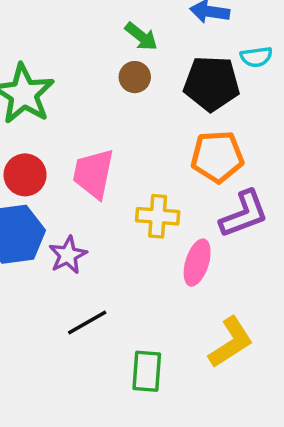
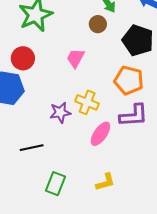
pink trapezoid: (93, 174) -> (76, 58), moved, size x0.7
purple star: (68, 255) -> (60, 113), moved
yellow L-shape: (231, 342) -> (105, 182), size x0.7

